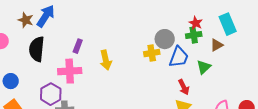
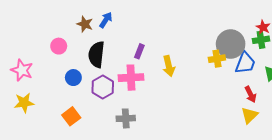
blue arrow: (46, 16) -> (106, 20), size x0.7
gray circle: (165, 39) -> (231, 44), size x1.4
blue circle: (11, 81) -> (73, 78), moved
purple hexagon: (51, 94) -> (103, 87), moved

